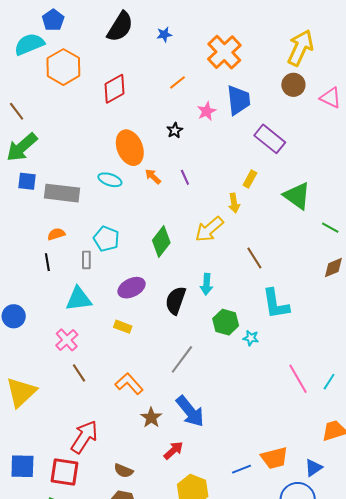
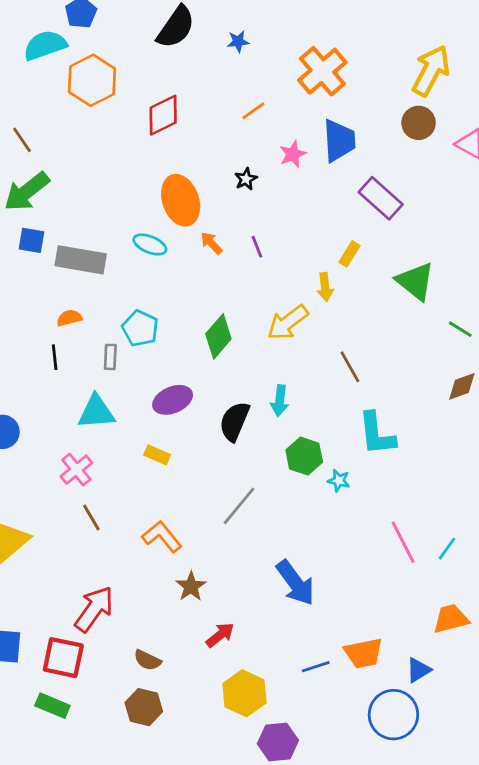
blue arrow: (190, 411) -> (295, 583), moved

